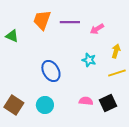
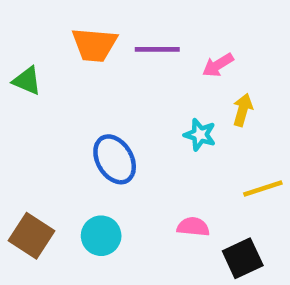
orange trapezoid: (42, 20) -> (94, 45), turned -105
yellow arrow: (116, 51) -> (243, 110), moved
yellow line: (117, 73) -> (263, 189), moved
black square: (108, 103) -> (243, 258), moved

